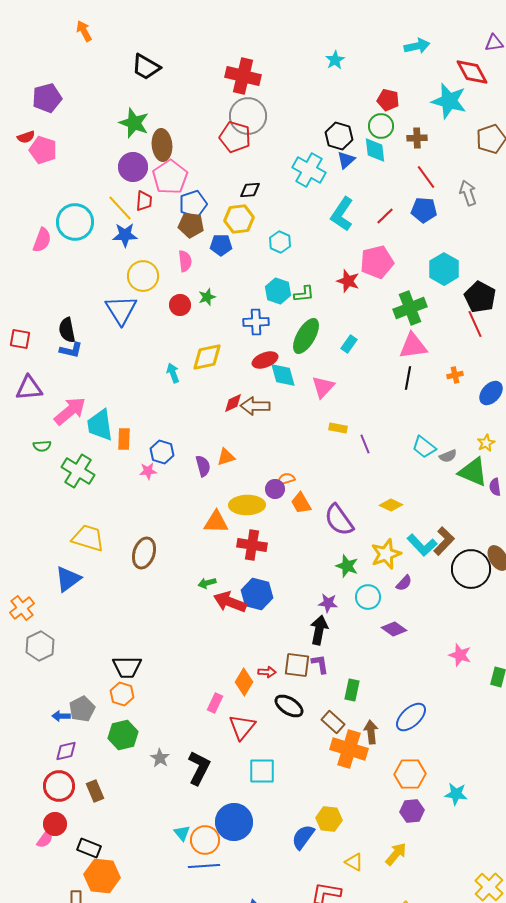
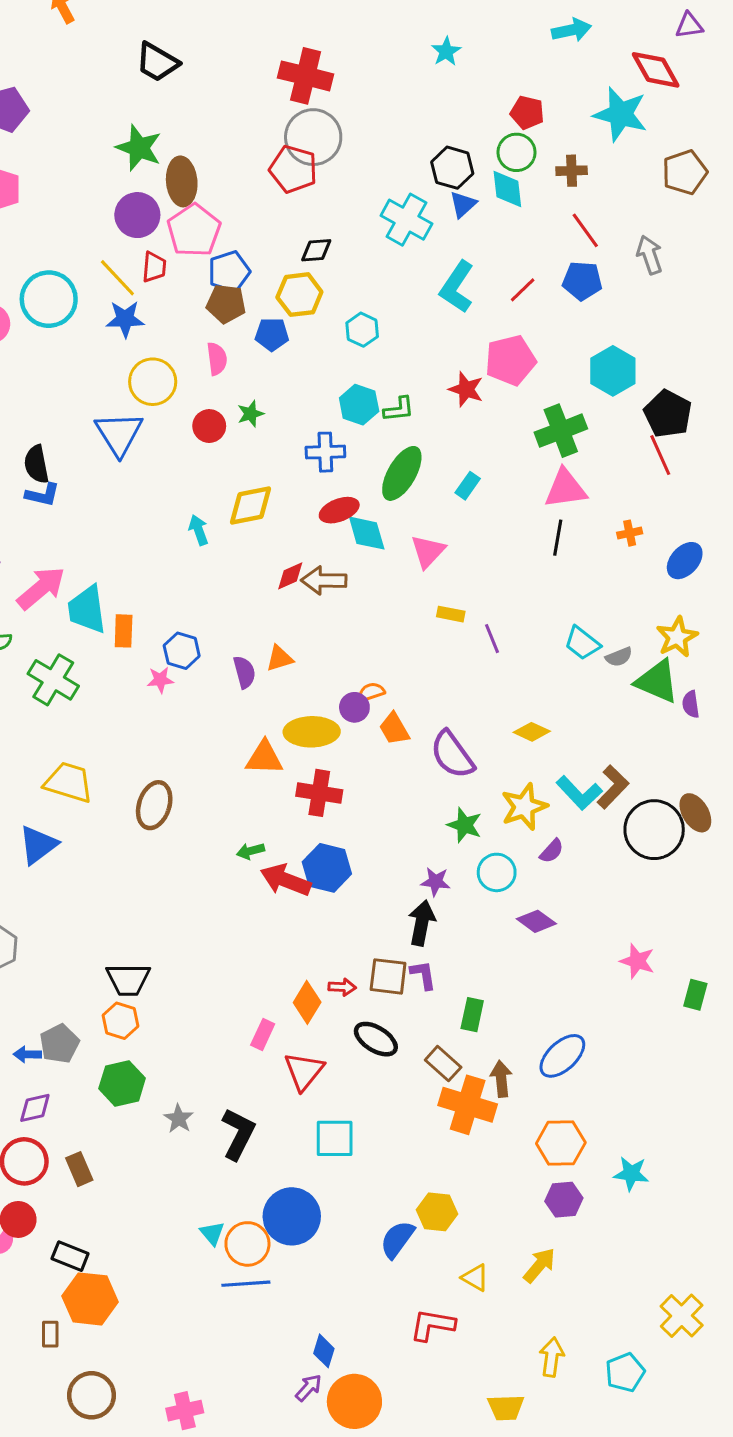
yellow star: (486, 443) -> (677, 637), size x1.5

